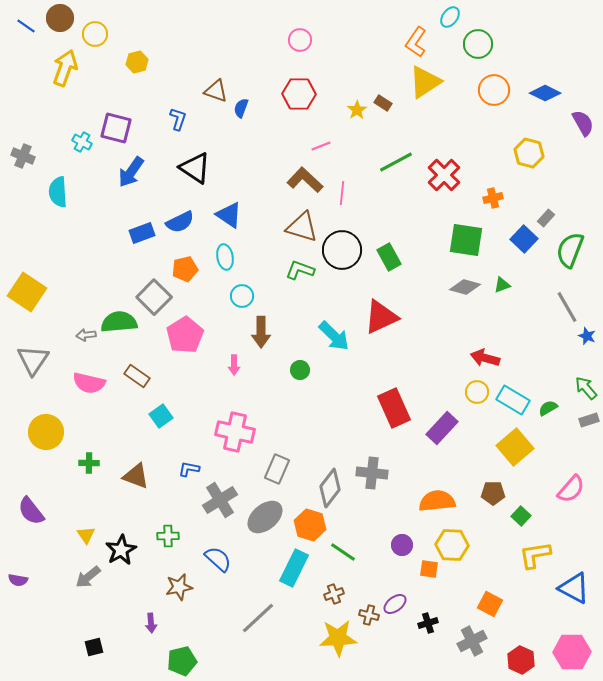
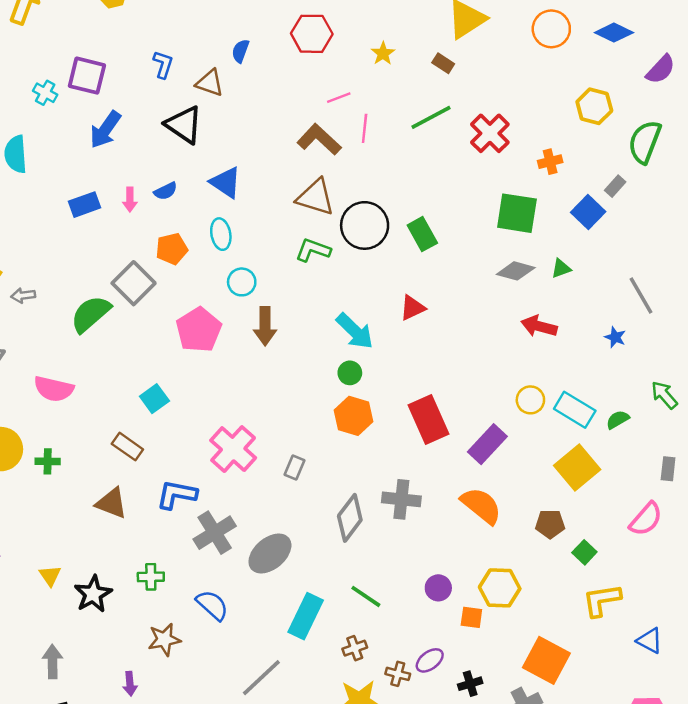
brown triangle: (216, 91) -> (210, 83), moved
brown rectangle: (383, 103) -> (443, 63), moved
purple semicircle: (583, 123) -> (661, 69), turned 72
pink line: (342, 193) -> (365, 128), moved
blue semicircle: (180, 222) -> (166, 191), size x0.7
blue rectangle: (142, 233) -> (84, 205), moved
green semicircle: (570, 250) -> (645, 142), moved
red triangle: (381, 317) -> (412, 308), size x0.6
green semicircle: (119, 322) -> (91, 314), turned -36
gray arrow: (86, 335) -> (23, 295), moved
pink pentagon: (185, 335) -> (199, 330), moved
blue star: (587, 336) -> (615, 337), moved
red arrow: (485, 358) -> (539, 326), moved
pink arrow: (234, 365) -> (130, 200), moved
green circle: (300, 370) -> (350, 373), moved
brown rectangle: (137, 376) -> (127, 447), moved
cyan square: (161, 416) -> (154, 399), moved
gray rectangle: (589, 420) -> (668, 469), moved, turned -66
pink cross: (235, 432) -> (233, 449), turned 30
green cross: (89, 463) -> (48, 461), moved
blue L-shape: (189, 469) -> (177, 495), size x1.6
gray rectangle: (277, 469) -> (295, 467), moved, size x0.7
orange semicircle: (437, 501) -> (481, 506), moved, turned 45
orange hexagon: (310, 525) -> (354, 416), moved
gray arrow: (88, 577) -> (53, 662), moved, turned 128
blue triangle: (574, 588) -> (650, 641), size x0.7
orange square: (490, 604) -> (546, 660), size x1.5

